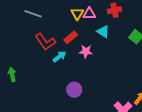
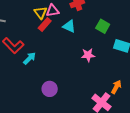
red rectangle: (71, 37) -> (45, 24), moved
pink star: (86, 51) -> (88, 55), moved

